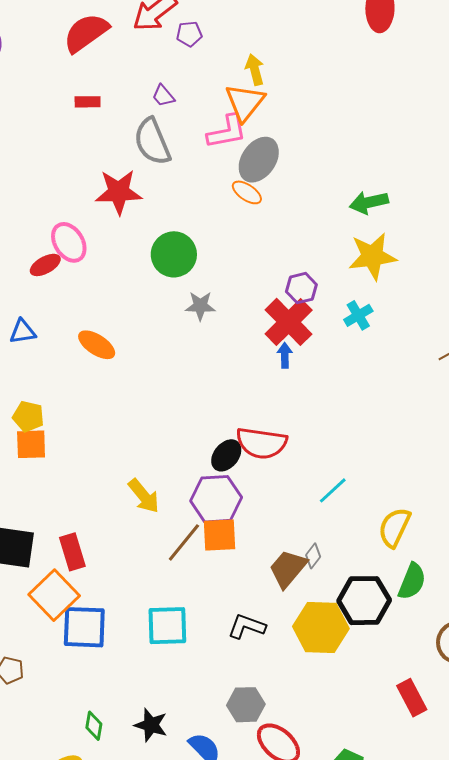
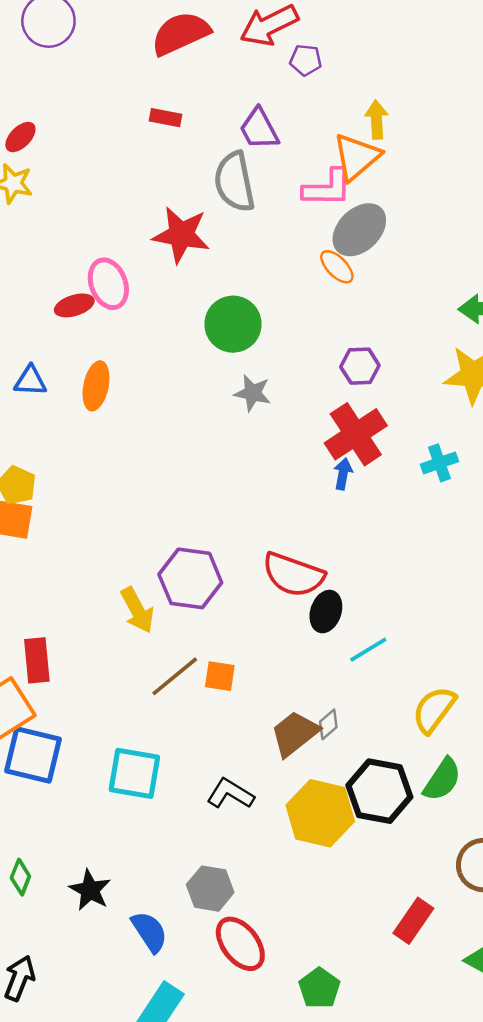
purple trapezoid: (163, 96) -> (259, 129), size x1.5
purple hexagon: (301, 288) -> (360, 366), moved
cyan cross: (358, 315) -> (439, 463), moved
orange ellipse: (97, 345) -> (96, 386), moved, turned 57
black ellipse: (226, 455) -> (326, 612), moved, turned -32
purple hexagon: (216, 499) -> (190, 578), moved
orange square: (220, 535) -> (220, 676), size x0.7
red rectangle: (412, 698) -> (413, 921), turned 51

